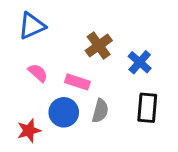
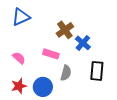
blue cross: (140, 62) -> (83, 43), moved
pink semicircle: (38, 73) -> (19, 58), moved
blue circle: (64, 112) -> (43, 87), moved

